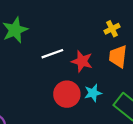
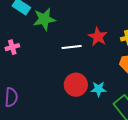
red star: (82, 61) -> (98, 37), moved

